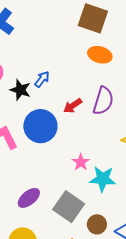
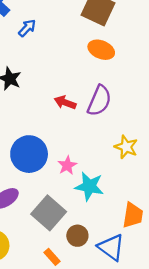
blue arrow: (42, 79) -> (27, 28), moved
red arrow: (73, 106) -> (65, 102), turned 48
blue circle: (40, 126) -> (29, 154), moved

